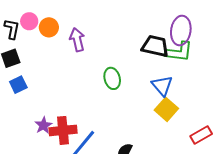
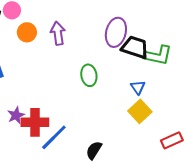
orange circle: (49, 27) -> (27, 32), moved
purple ellipse: (181, 30) -> (116, 32), moved
blue triangle: (162, 86) -> (138, 87), size x0.7

